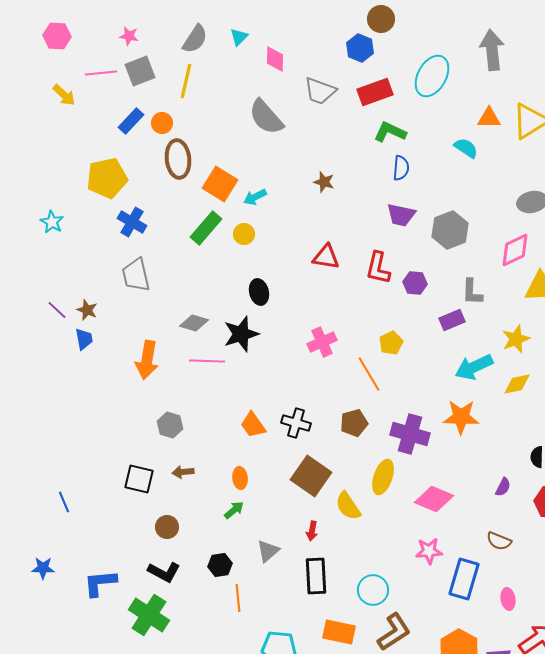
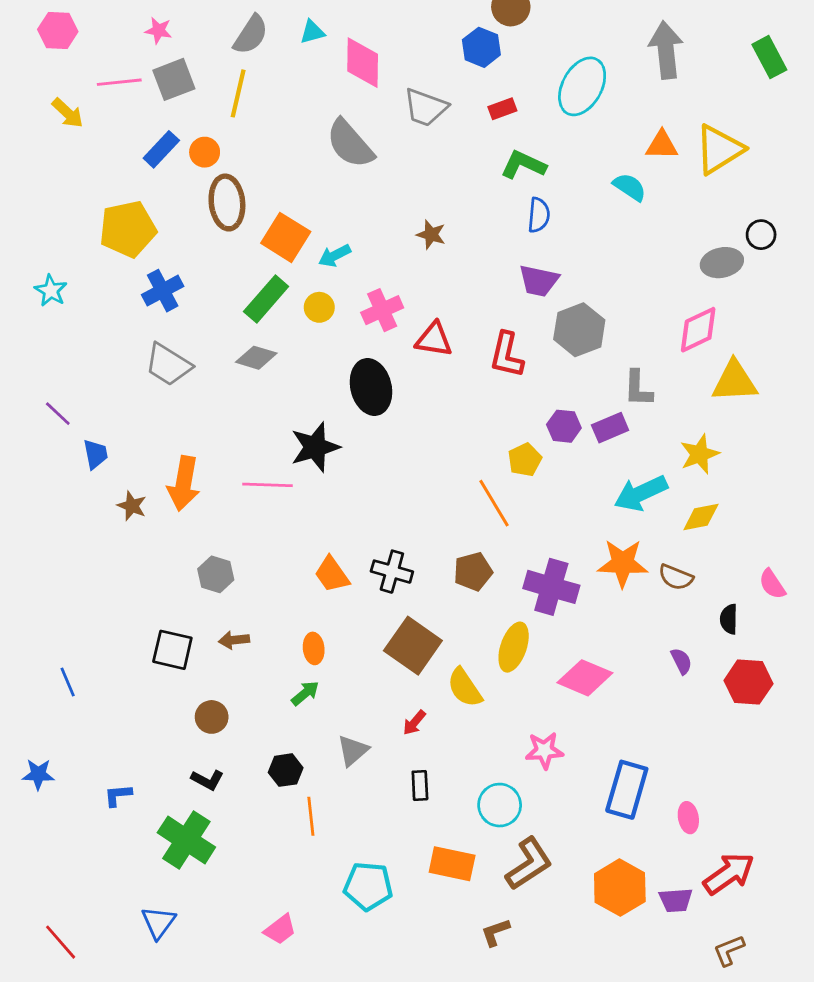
cyan triangle: (239, 37) -> (312, 32), turned 30
pink diamond: (275, 59) -> (363, 63), size x1.4
red rectangle: (375, 92) -> (502, 109), size x0.6
blue cross: (132, 222) -> (163, 291), turned 32
gray hexagon: (450, 230) -> (579, 330), moved
gray trapezoid: (136, 275) -> (168, 365), turned -45
purple hexagon: (415, 283) -> (564, 426), moved
black ellipse: (259, 292) -> (371, 387), moved, size x1.5
brown star: (87, 310) -> (132, 506), moved
gray diamond: (194, 323) -> (256, 358), moved
pink cross: (322, 342) -> (382, 310), moved
purple semicircle: (503, 487) -> (681, 661), turned -54
red arrow: (312, 531) -> (414, 723), turned 30
brown semicircle: (499, 541) -> (676, 577), moved
pink star: (429, 551) -> (544, 751), moved
black L-shape: (164, 572) -> (207, 780), size x0.7
black rectangle: (316, 576) -> (420, 785), size x0.6
blue L-shape: (100, 583) -> (118, 795), size x0.6

